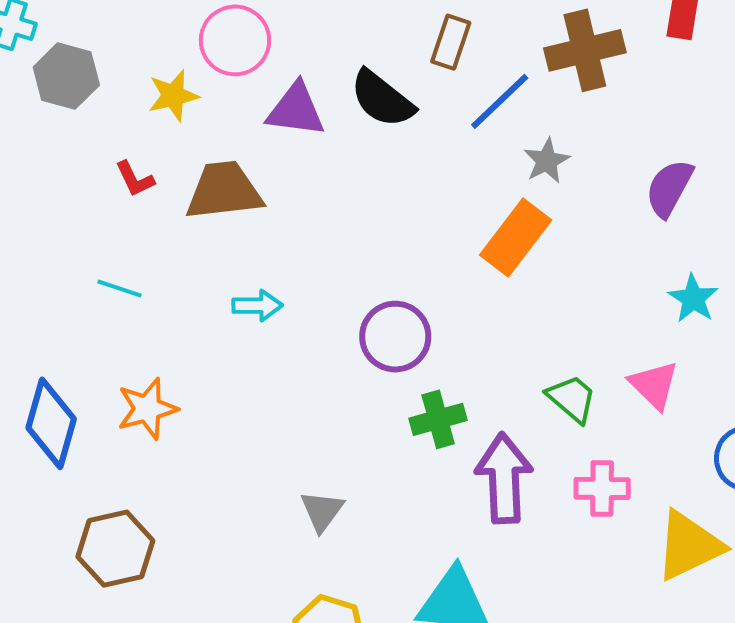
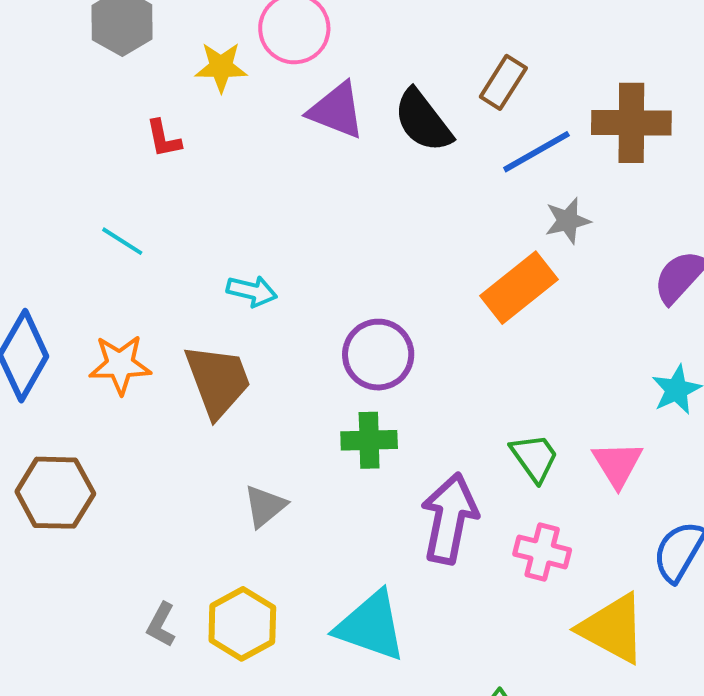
brown trapezoid: (224, 191) -> (218, 381), moved, turned 62
green cross: (438, 419) -> (369, 440), moved
yellow triangle: (689, 546) -> (613, 629), turned 40

